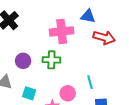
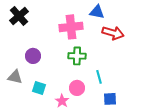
green cross: (51, 60) -> (77, 56), moved

